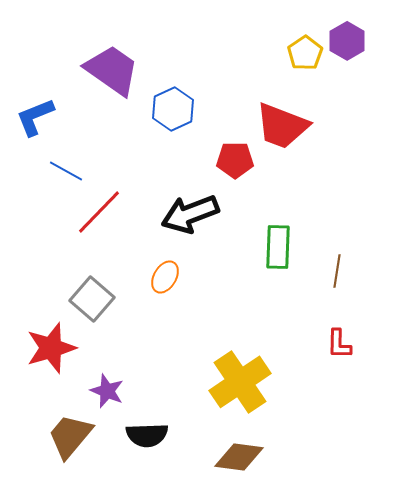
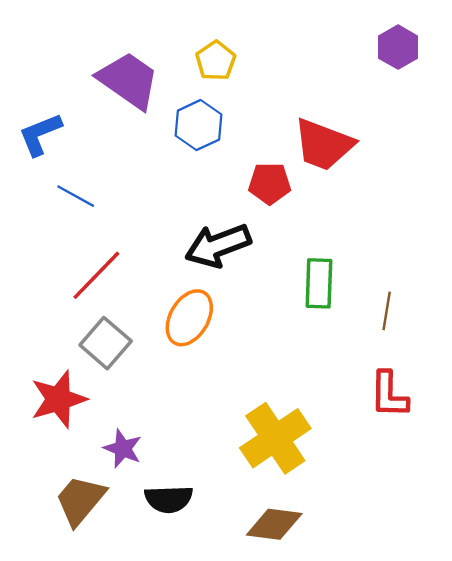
yellow pentagon: (305, 53) -> (216, 61), moved
red line: (99, 212) -> (96, 275), moved
orange ellipse: (165, 277) -> (189, 318), size x1.5
red L-shape: (339, 344) -> (389, 395), size x1.4

